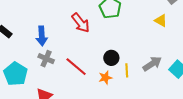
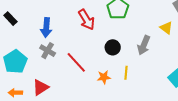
black circle: (111, 58) -> (113, 47), moved
gray arrow: (152, 64) -> (144, 45), moved, turned 138

